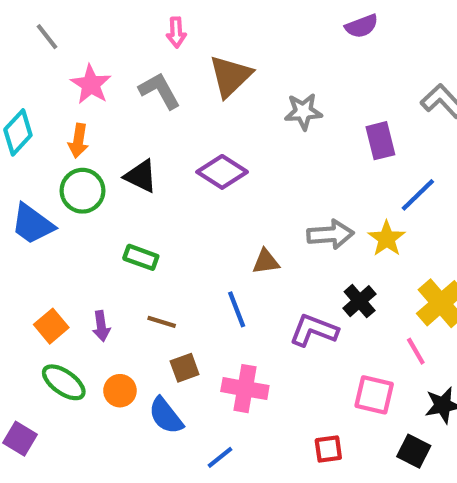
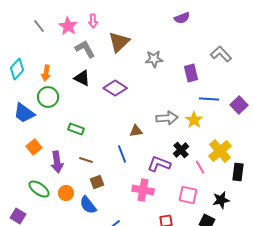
gray line: (47, 37) -> (39, 26), moved
pink star: (91, 84) -> (68, 26), moved
black triangle: (141, 176) -> (82, 78), moved
blue line: (418, 195) -> (209, 99), turned 48
orange square: (51, 326) -> (34, 147), moved
purple arrow: (101, 326) -> (57, 162), size x1.5
pink line: (416, 351) -> (200, 167), moved
pink cross: (245, 389) -> (143, 190), moved

